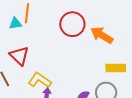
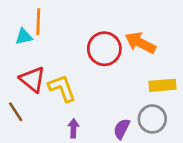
red circle: (72, 24) -> (104, 49), moved
yellow L-shape: (40, 80) -> (62, 88), moved, turned 40

